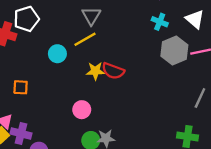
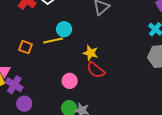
yellow line: (85, 39) -> (53, 41), moved
red semicircle: (113, 71) -> (96, 70), moved

